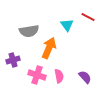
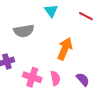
cyan triangle: (67, 25) -> (51, 11), moved
orange arrow: (49, 48) -> (65, 49), moved

